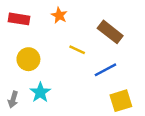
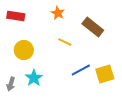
orange star: (59, 15) -> (58, 13), moved
blue line: (105, 70) -> (81, 70), moved
yellow square: (121, 101) -> (105, 74), moved

